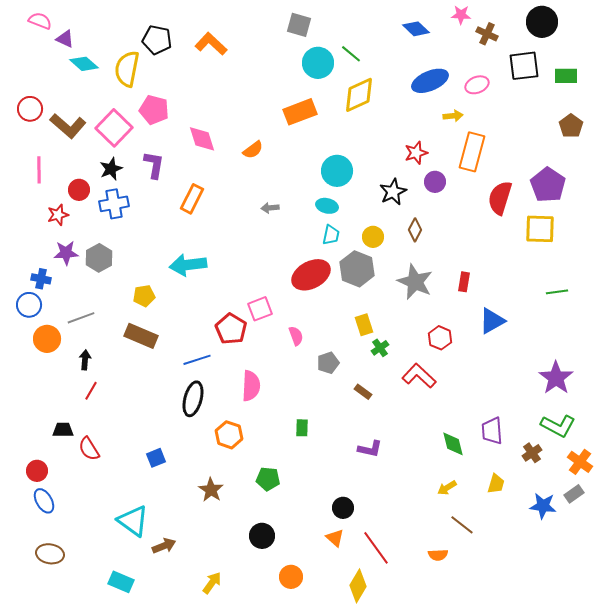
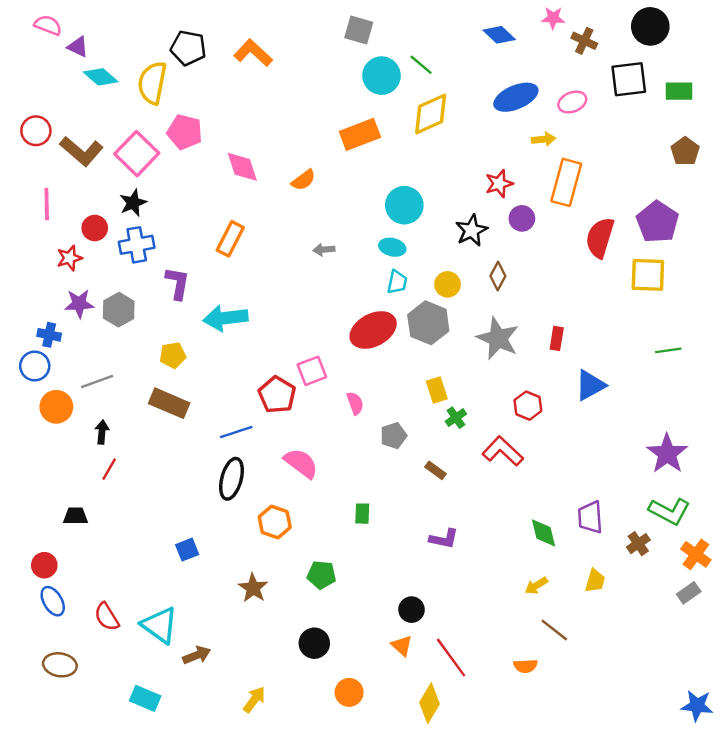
purple L-shape: (154, 165) -> (178, 283), moved
pink semicircle: (251, 386) -> (301, 463), turned -56
red semicircle: (89, 449) -> (107, 617), moved
blue star: (543, 506) -> (697, 706), moved

